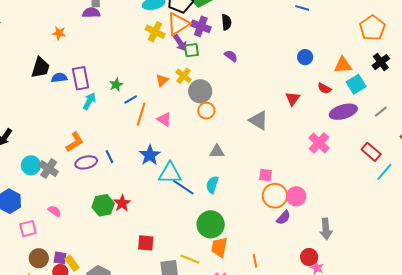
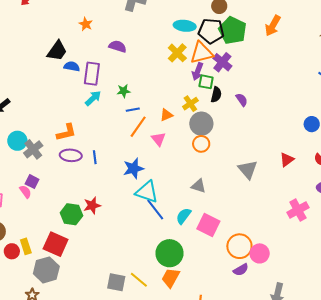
purple semicircle: (91, 13) -> (118, 46), moved
black semicircle: (226, 22) -> (216, 95), moved
purple arrow: (180, 43) -> (198, 71), turned 36
orange triangle: (162, 80) -> (166, 115), moved
pink square: (265, 175) -> (208, 225), moved, size x1.6
green hexagon: (103, 205) -> (71, 214), moved
red square: (146, 243) -> (56, 244), moved, size x1.4
purple square: (60, 258) -> (32, 182), moved

